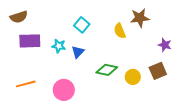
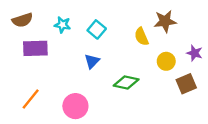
cyan star: (59, 46) -> (62, 25), moved
yellow circle: (133, 77) -> (166, 61), moved
orange line: (26, 84) -> (31, 99), turned -36

